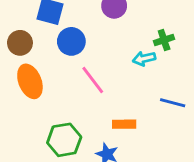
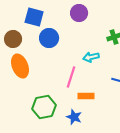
cyan arrow: (144, 59) -> (91, 57), moved
pink line: (93, 80) -> (71, 77), moved, turned 55

